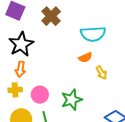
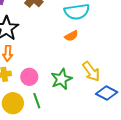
yellow arrow: (101, 73) -> (91, 71), moved, size x1.5

